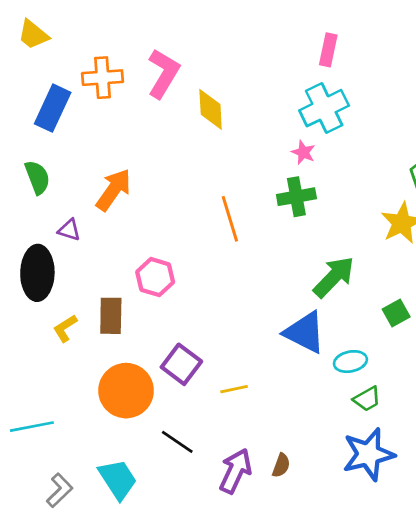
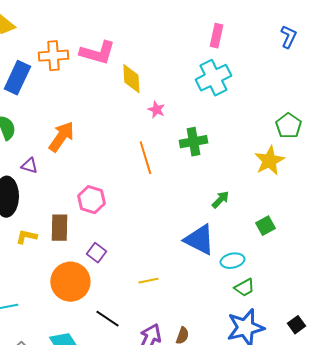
pink L-shape: (163, 73) -> (97, 53), turned 75
pink star: (303, 152) -> (156, 110), moved
green arrow: (334, 277) -> (220, 200), size x0.6
yellow L-shape: (65, 328) -> (26, 237), turned 45
purple square: (181, 364) -> (96, 253), moved, size x0.7

